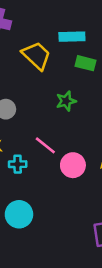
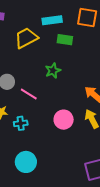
yellow trapezoid: (36, 56) -> (26, 38), turned -65
pink line: (45, 145) -> (29, 94), moved

